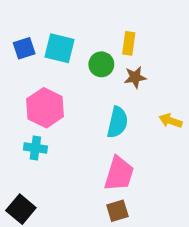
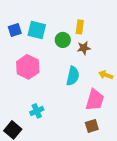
cyan cross: (35, 148) -> (37, 111), moved, turned -32
pink trapezoid: (119, 174) -> (95, 100), moved
brown square: (117, 211) -> (92, 126), moved

